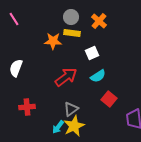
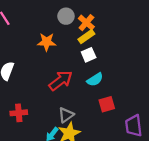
orange cross: (99, 21) -> (86, 23), moved
yellow rectangle: (72, 33) -> (86, 37), moved, turned -42
red square: (109, 99) -> (107, 104), turned 35

